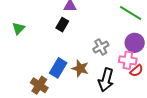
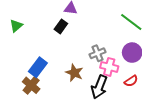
pink cross: (128, 60) -> (109, 67), moved
blue rectangle: (58, 68) -> (38, 67), moved

